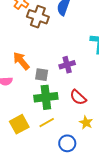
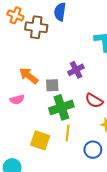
yellow line: (47, 123) -> (68, 133), turned -42
yellow square: (19, 124) -> (40, 140), turned -30

